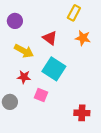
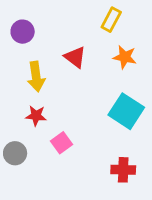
yellow arrow: (24, 51) -> (36, 77), turned 54
cyan square: (54, 69) -> (126, 111), moved
pink square: (41, 95) -> (62, 143), turned 32

